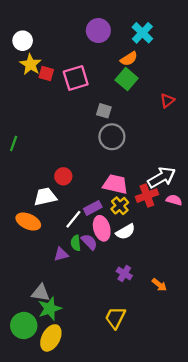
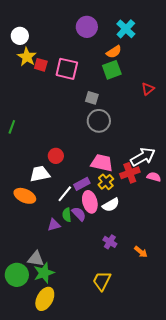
pink square: (76, 78) -> (67, 69), turned 30
green square: (127, 79) -> (112, 70), turned 30
green circle: (24, 325) -> (17, 275), moved

